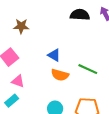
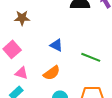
orange semicircle: (60, 75) -> (52, 73), moved, turned -48

